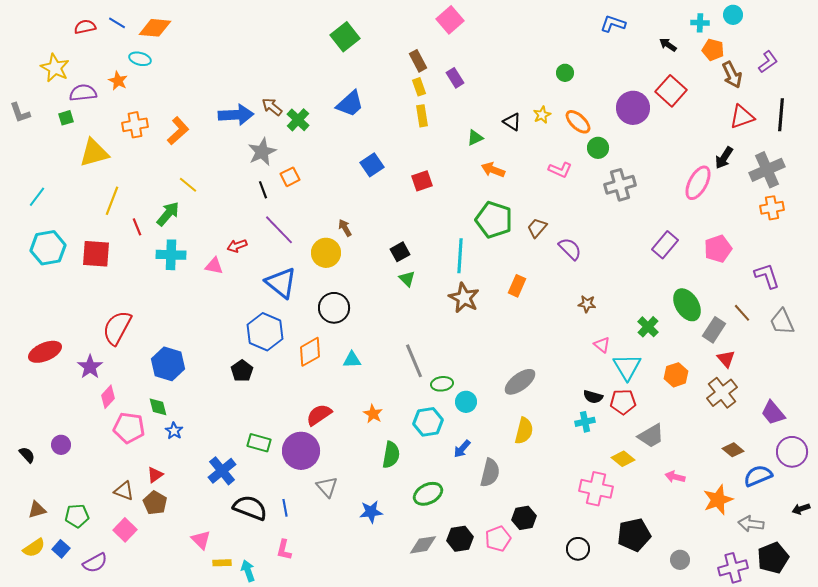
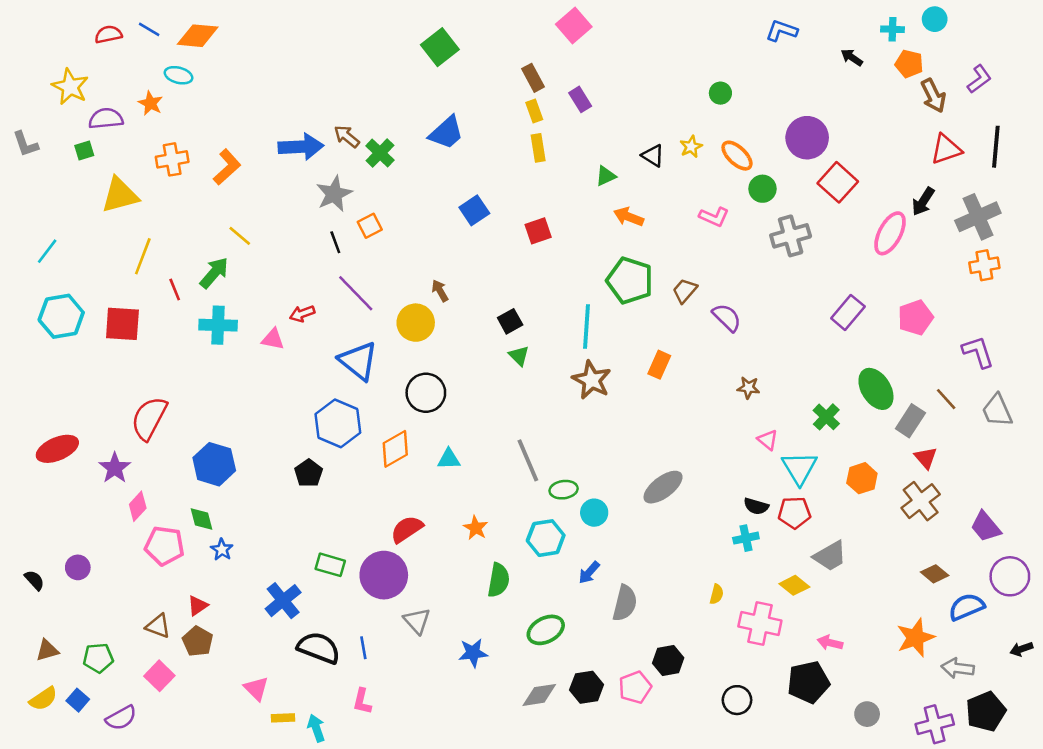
red square: (671, 91) -> (838, 182), moved
yellow semicircle: (524, 431) -> (717, 594), moved, size x0.6
pink arrow: (675, 477) -> (830, 643), moved

